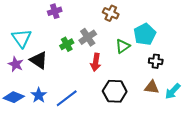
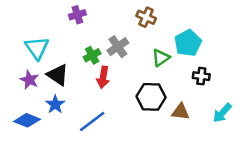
red arrow: (96, 62) -> (103, 77), moved
brown triangle: (152, 87) -> (180, 112), moved
black hexagon: (115, 91) -> (151, 97), moved
blue star: (39, 95) -> (55, 104), moved

